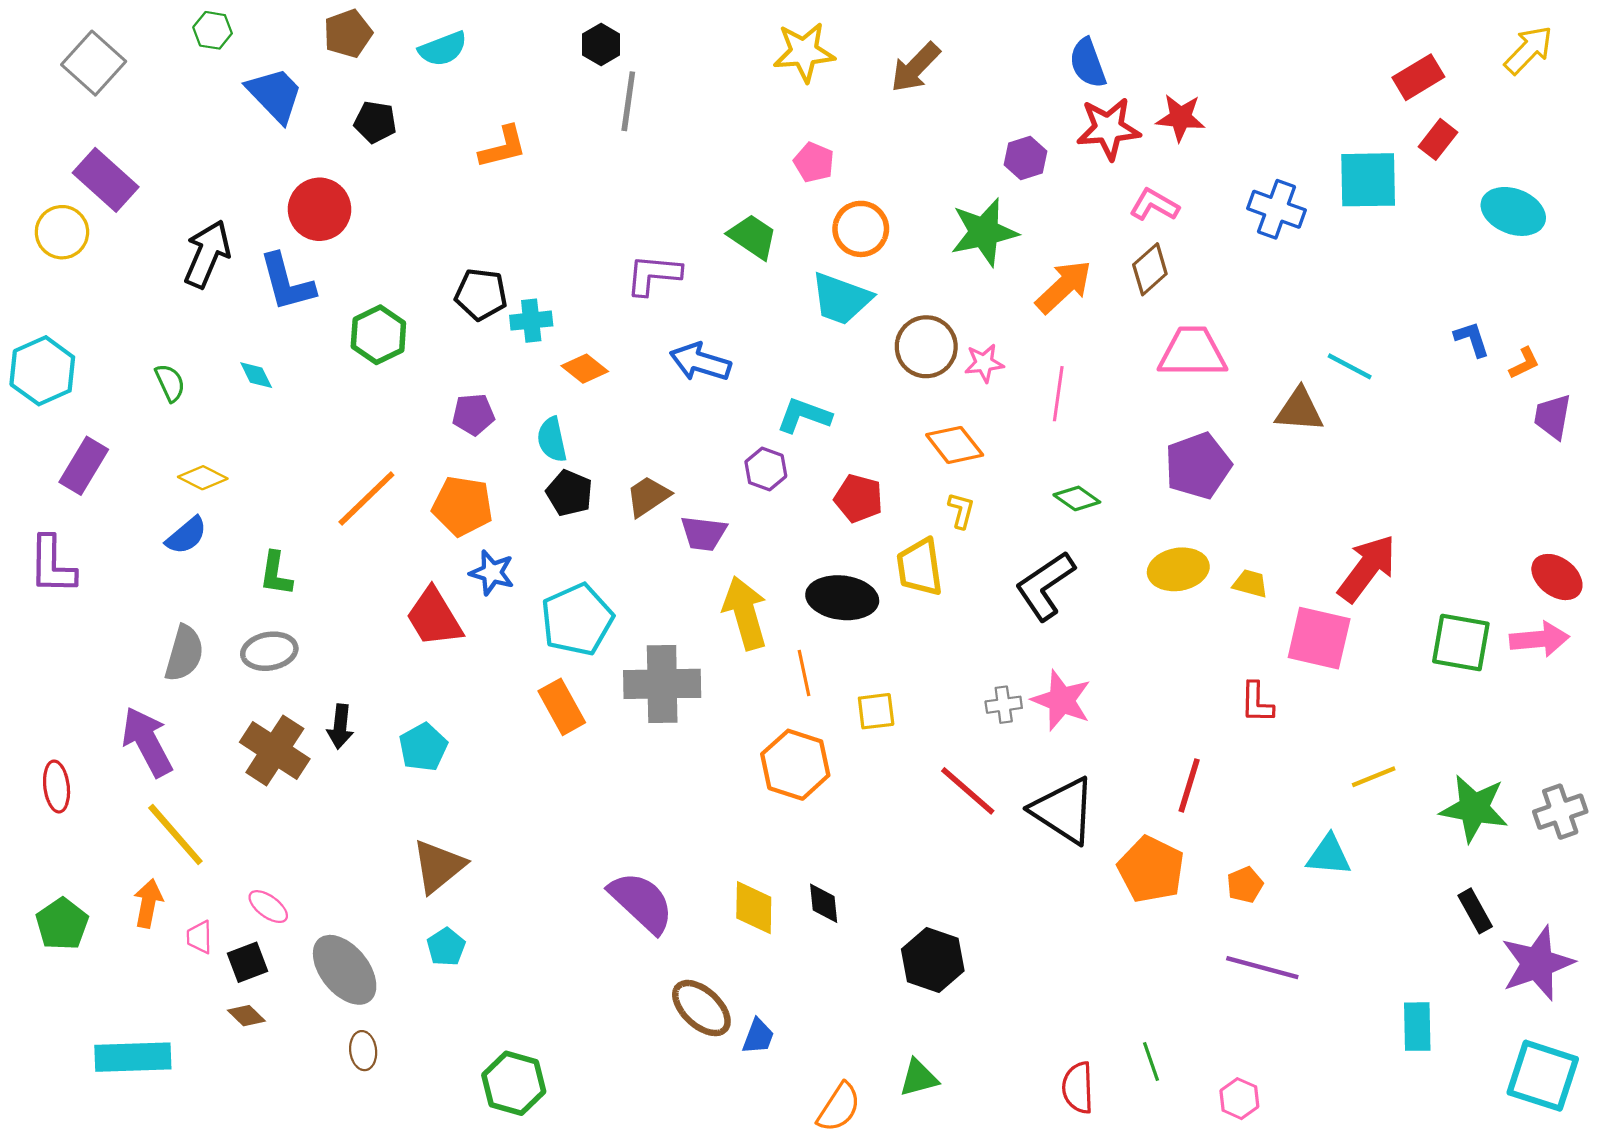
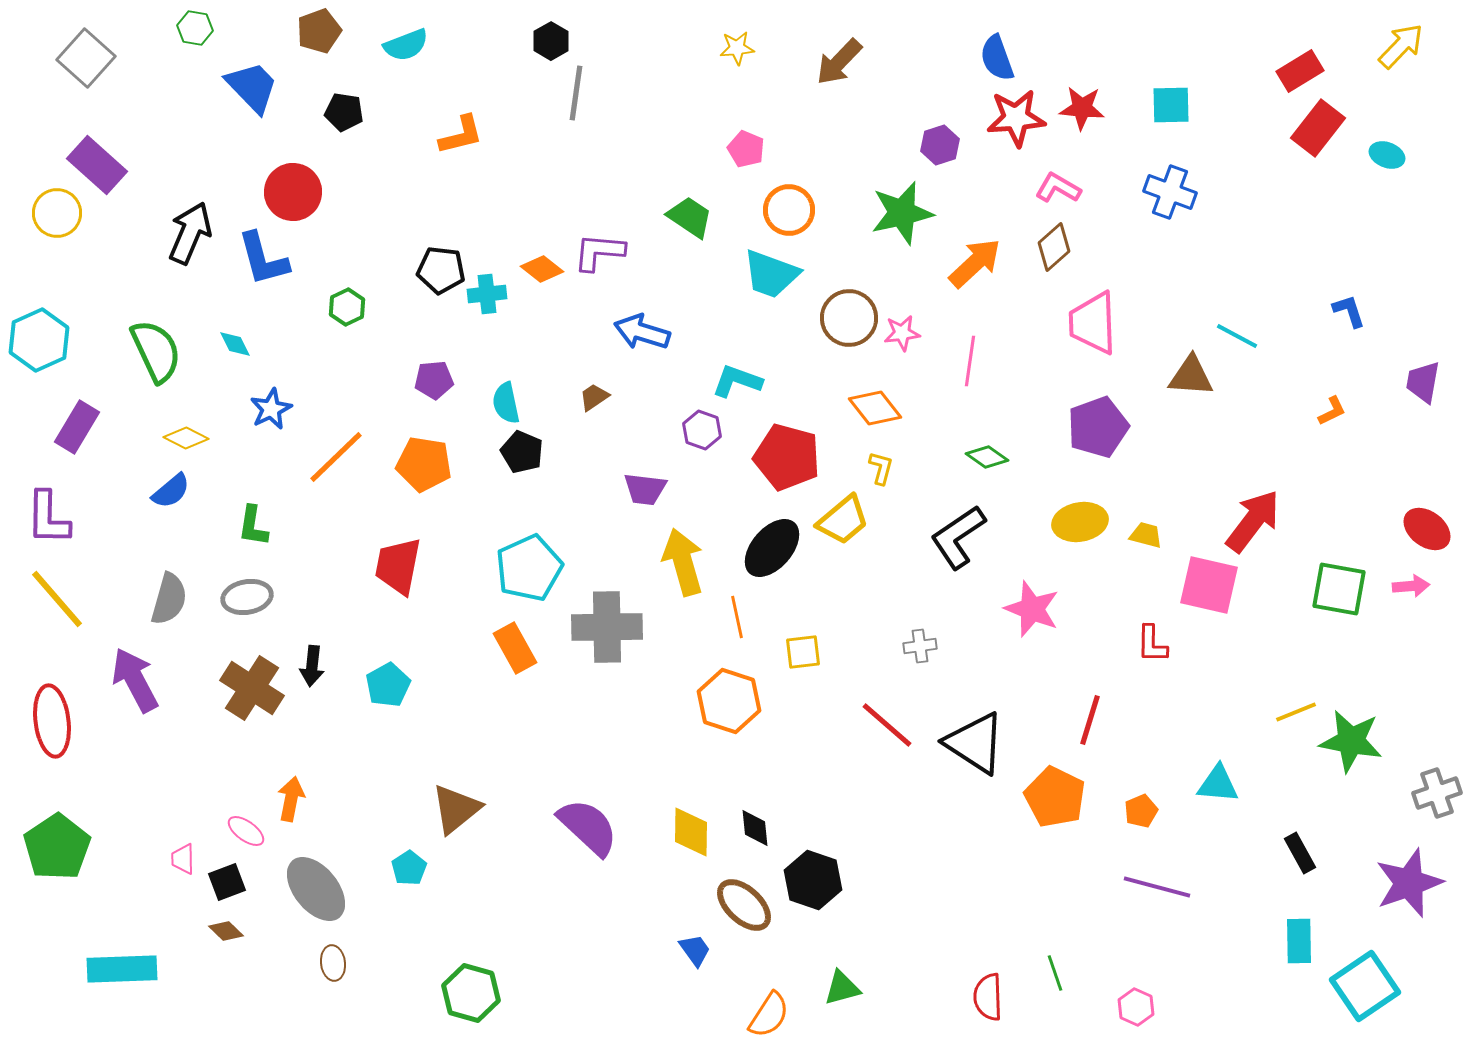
yellow star: (804, 52) -> (737, 48), size x0.6
red rectangle: (1438, 139) -> (1318, 128), size x1.5
cyan square: (1368, 180) -> (1171, 105), moved, size x0.7
cyan ellipse: (1513, 211) -> (1387, 155), moved, size x0.6
green hexagon: (378, 335) -> (347, 307), size x0.7
pink trapezoid: (1192, 352) -> (1093, 323), turned -92
orange L-shape: (1524, 363) -> (1332, 411), moved
orange diamond: (585, 369) -> (542, 269), moved
green semicircle: (170, 383) -> (156, 351), size x1.8
brown trapezoid: (648, 496) -> (594, 397), moved, size x0.7
red pentagon: (859, 498) -> (787, 457), size x1.5
yellow trapezoid: (920, 567) -> (843, 520), turned -122
blue star: (492, 573) -> (271, 409), moved, turned 30
black ellipse: (842, 598) -> (772, 548), turned -56
red trapezoid: (434, 617) -> (398, 566), turned 42
pink arrow: (1539, 639) -> (1411, 586), size x0.7
pink star: (1062, 700) -> (1032, 609), moved
yellow line: (1374, 777) -> (1296, 712), moved
red ellipse: (57, 787) -> (52, 721), size x1.5
gray cross: (1560, 812) -> (1437, 793), moved
yellow line: (175, 835) -> (57, 599), moved
brown triangle: (438, 866) -> (456, 809), moved
orange arrow: (148, 903) -> (291, 799), moved
black rectangle: (1475, 911) -> (1300, 853), moved
green pentagon: (62, 924) -> (57, 847), size x1.4
black hexagon: (933, 960) -> (813, 880), moved
brown ellipse: (701, 1008) -> (744, 905), moved
blue trapezoid: (758, 1036) -> (695, 950), turned -57
cyan square: (1543, 1076) -> (1365, 986), moved, turned 38

